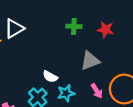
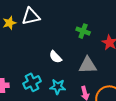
white semicircle: (50, 77) -> (55, 57), moved

